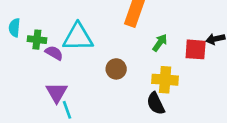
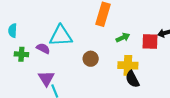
green cross: (37, 40) -> (21, 54), moved
green arrow: (160, 43) -> (123, 38), turned 32
black semicircle: (156, 103) -> (132, 79), moved

